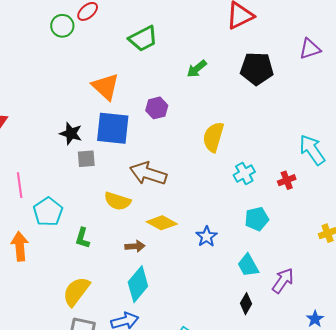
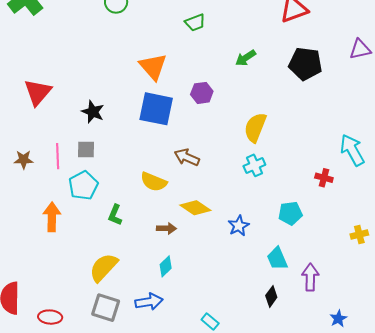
green trapezoid: (143, 39) -> (195, 23), size x0.7
black star: (71, 133) -> (93, 112), moved
gray square: (86, 159) -> (86, 150), moved
brown arrow: (148, 173) -> (187, 157), size x0.7
cyan cross: (244, 173) -> (254, 165), moved
red cross: (287, 180) -> (324, 178), turned 30
purple arrow: (283, 281) -> (310, 277), turned -40
cyan diamond: (138, 284) -> (166, 266), size x0.6

